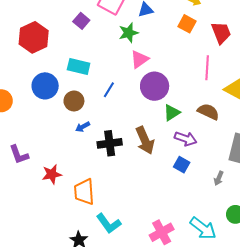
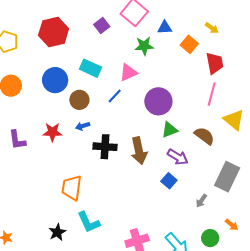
orange square: (187, 24) -> (189, 44), moved
red trapezoid: (221, 33) -> (215, 63), moved
pink triangle: (139, 59) -> (128, 72), moved
red star: (52, 174) -> (52, 132), moved

